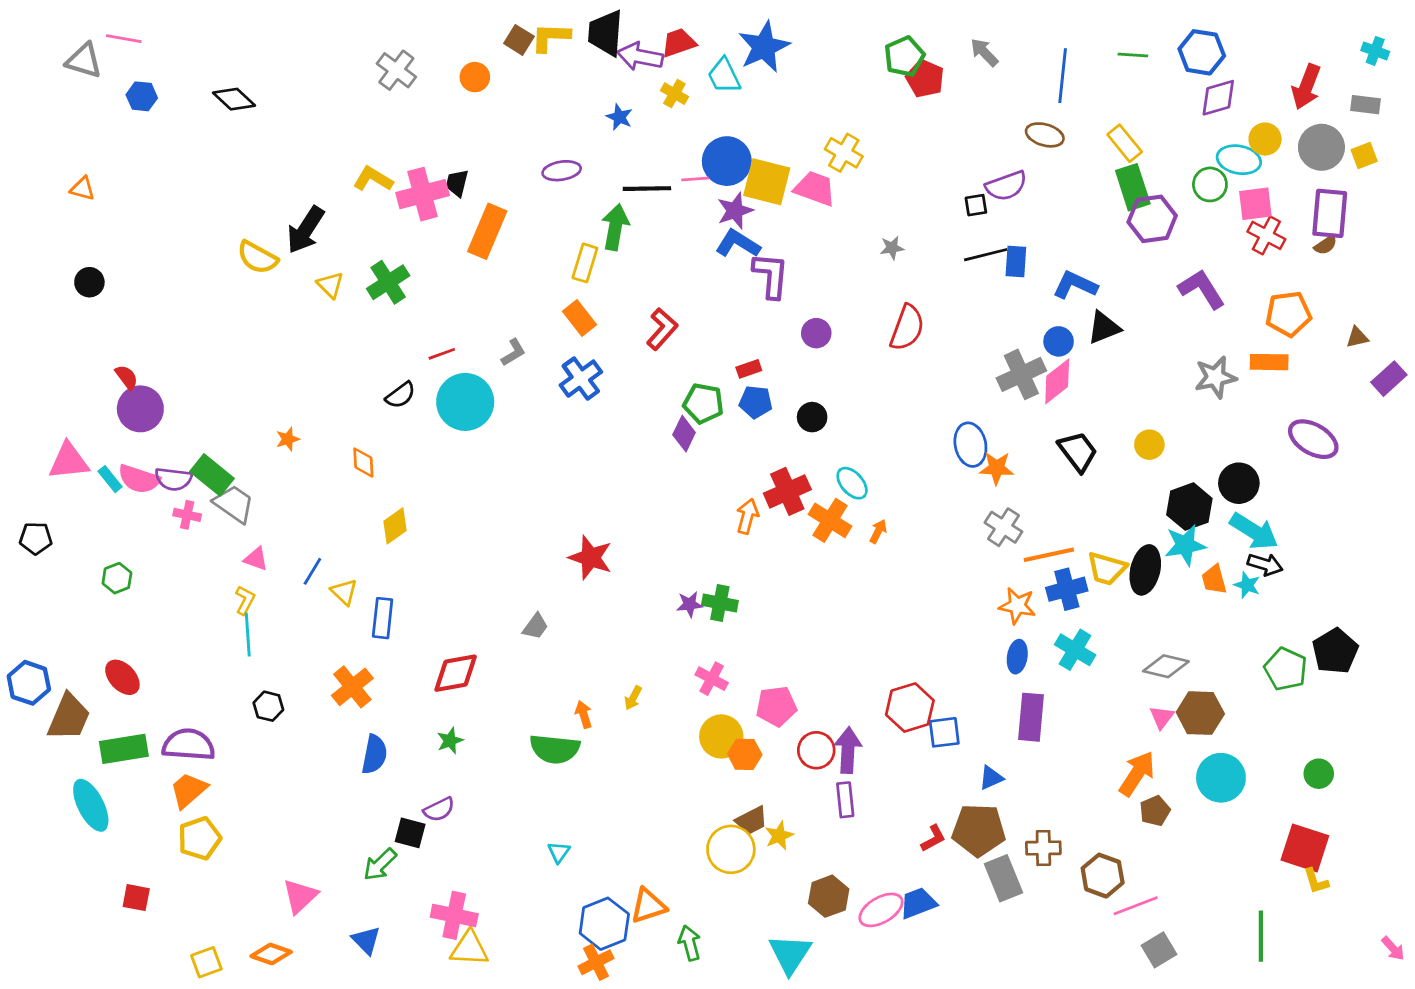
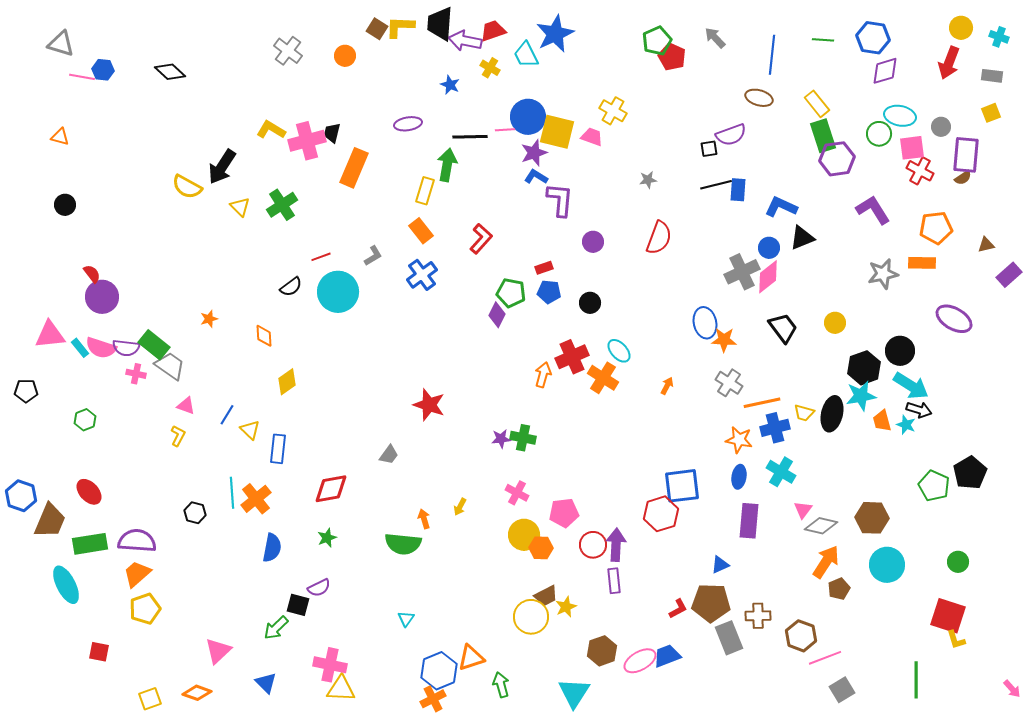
pink line: (124, 39) -> (82, 77), moved
yellow circle: (1265, 139) -> (961, 28), moved
gray circle: (1321, 147) -> (941, 127), moved, size x0.6
pink trapezoid: (815, 189) -> (592, 137), size x0.7
blue L-shape: (738, 244) -> (536, 177), size x0.7
orange arrow: (878, 531) -> (667, 386), moved
yellow trapezoid: (1107, 569) -> (804, 413), size x0.7
cyan line: (248, 635) -> (232, 493), moved
gray diamond: (1166, 666) -> (821, 526), moved
pink triangle: (1162, 717) -> (803, 510), moved
blue square: (944, 732) -> (682, 486), moved, size x1.5

